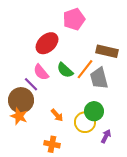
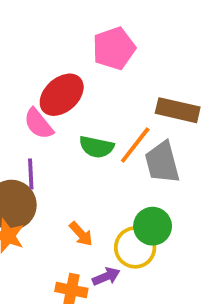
green semicircle: (65, 70) -> (96, 147), turned -30
pink semicircle: (41, 72) -> (38, 124), moved
purple line: (31, 84) -> (31, 174), turned 42
purple arrow: (106, 136) -> (106, 276), moved, turned 40

